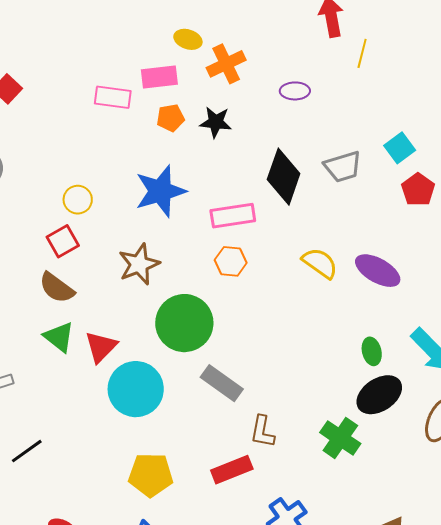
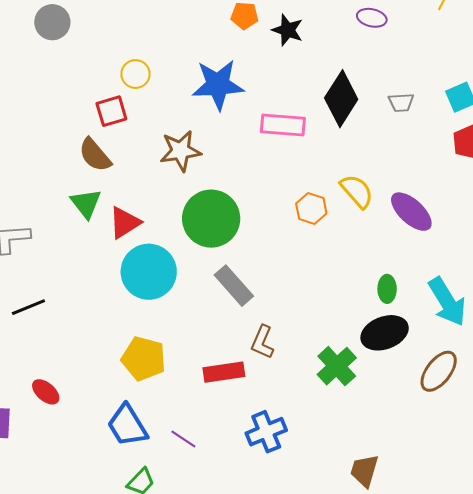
gray trapezoid: (343, 167) -> (401, 102), size x0.7
orange hexagon: (231, 261) -> (311, 209), moved

